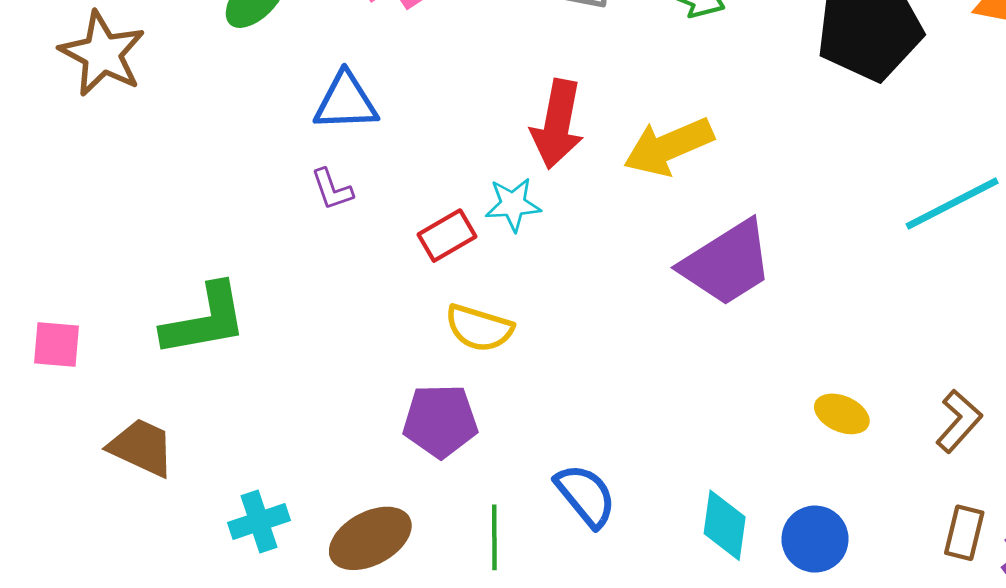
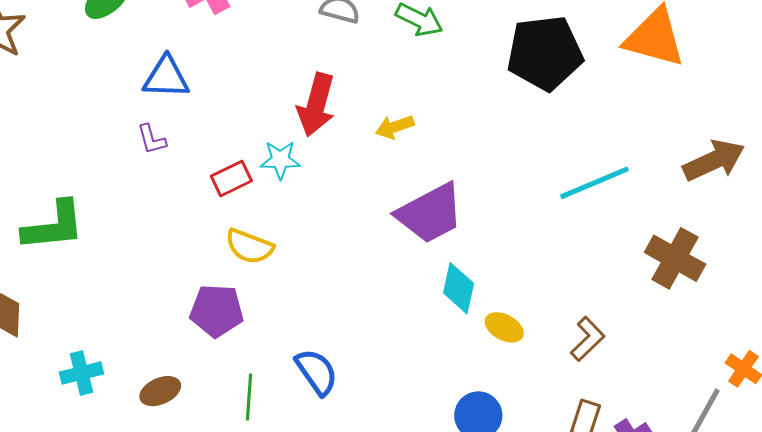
yellow arrow: (669, 147) -> (395, 127), size x0.6
cyan diamond: (725, 525) -> (459, 288), moved
brown ellipse: (370, 538) -> (160, 391), size x0.7

